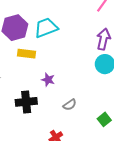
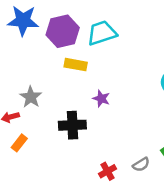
gray semicircle: (70, 105) -> (141, 164), moved

